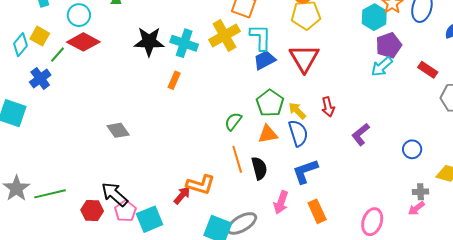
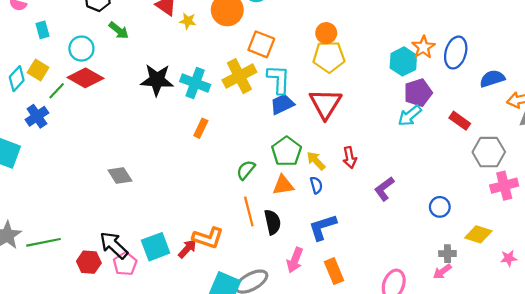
orange rectangle: (174, 80) -> (201, 128), moved
blue semicircle: (298, 133) -> (316, 185), size x0.6
cyan square: (150, 219) -> (156, 247), moved

